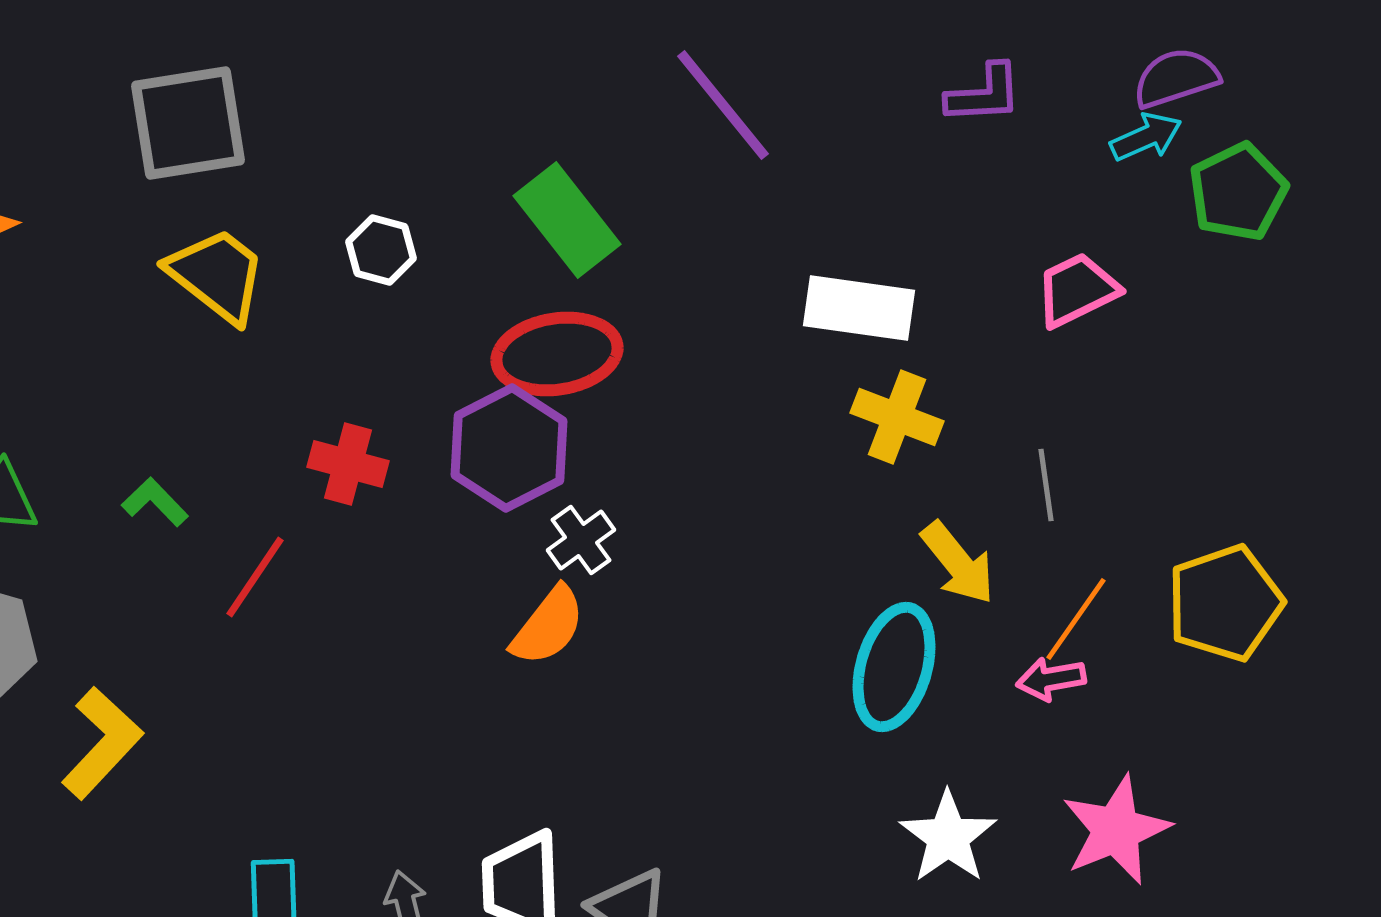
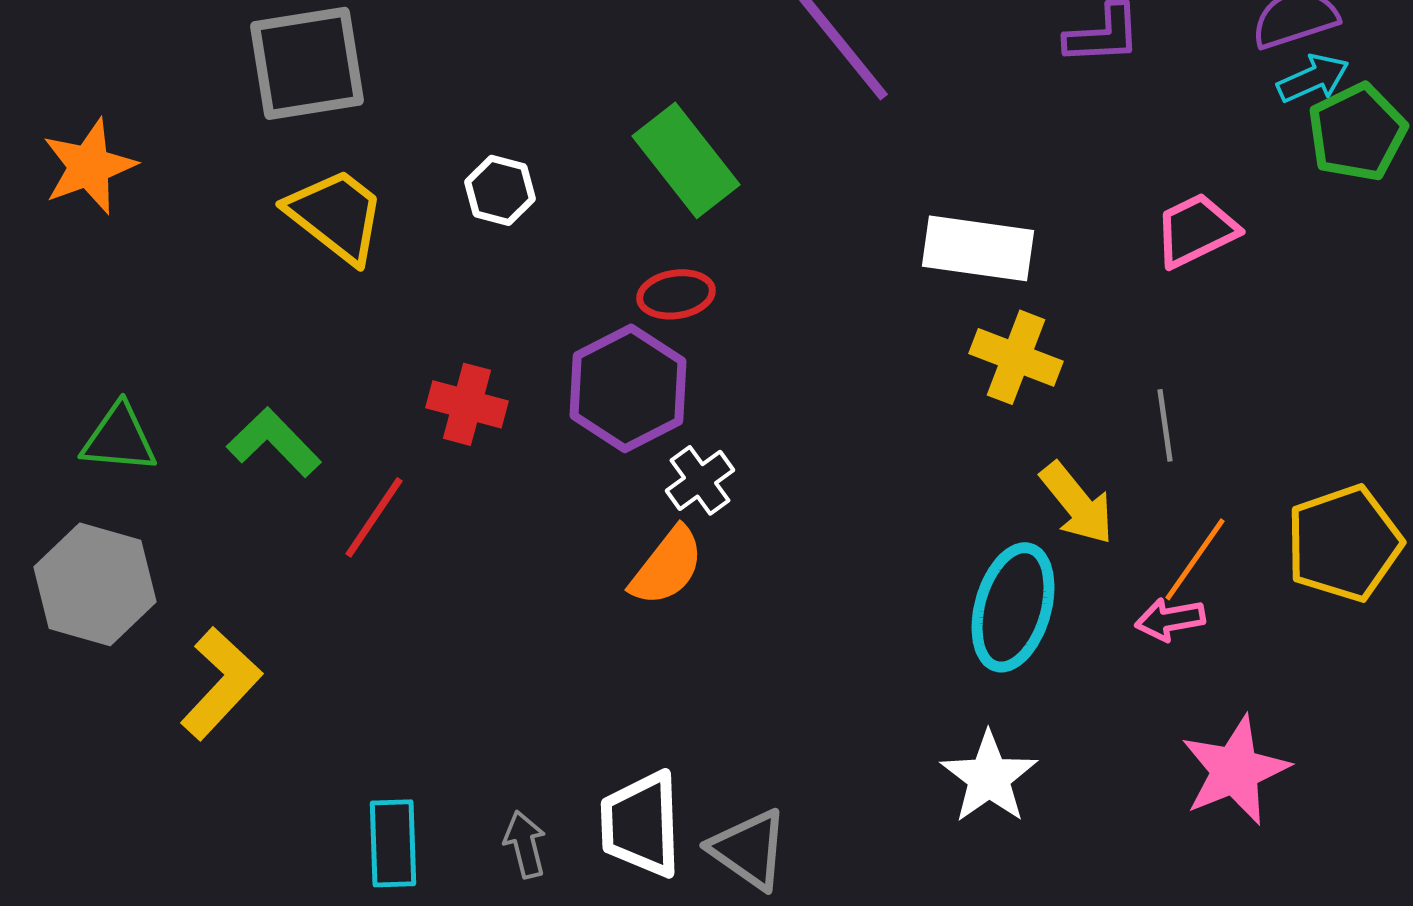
cyan arrow: (1146, 137) -> (1313, 78), moved
red ellipse: (557, 354) -> (676, 294), size x0.6
green L-shape: (155, 502) -> (274, 442), size x1.4
white star: (948, 837) -> (989, 777), moved

